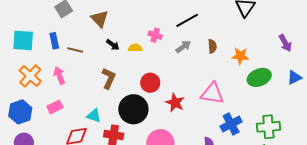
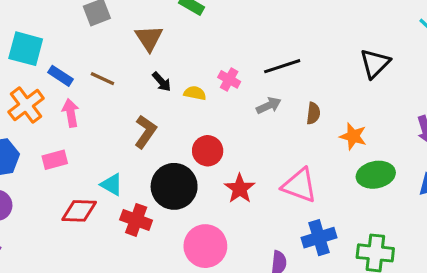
blue rectangle: (54, 41) -> (60, 76), moved, turned -56

